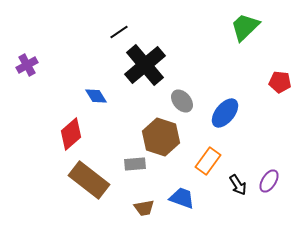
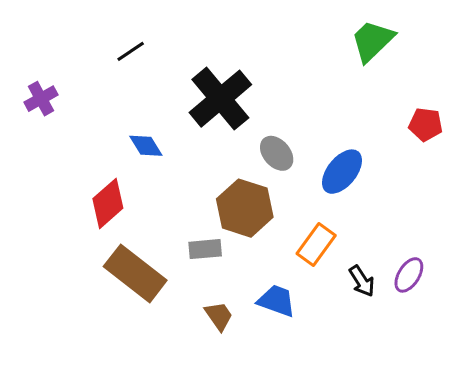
black line: (119, 32) -> (131, 51), moved
brown trapezoid: (144, 208) -> (219, 316), turned -115

